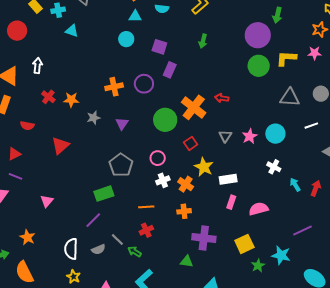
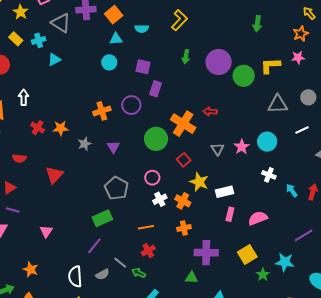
cyan triangle: (72, 31) -> (54, 60), turned -40
purple circle: (258, 35) -> (219, 62), moved

